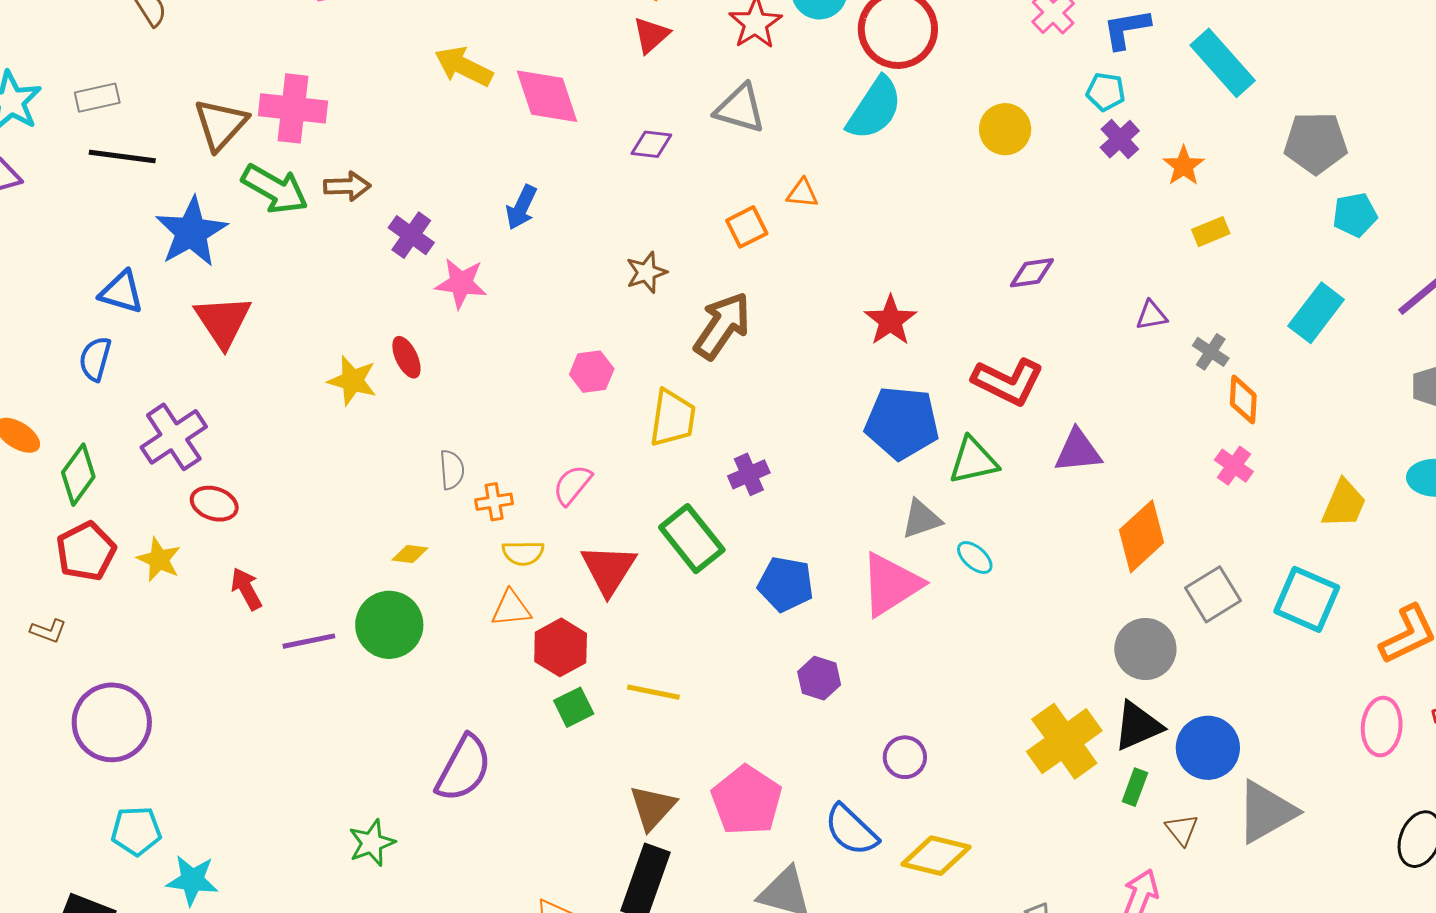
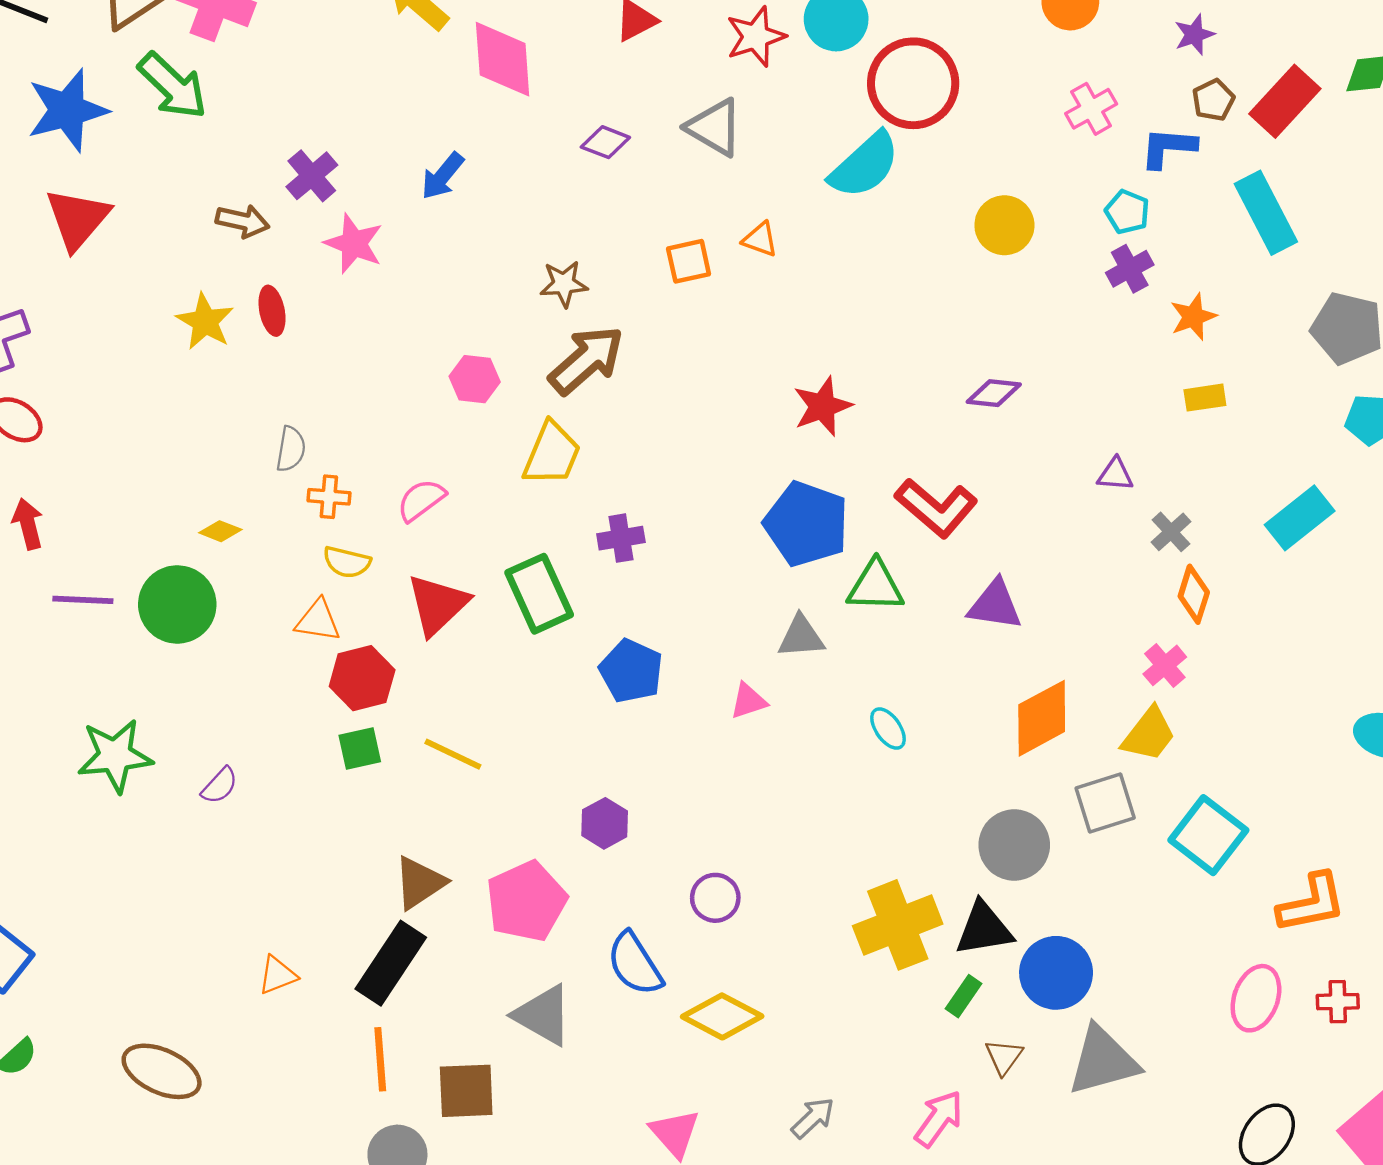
brown arrow: (347, 186) -> (243, 221), moved
brown arrow: (722, 326) -> (586, 360), moved
yellow trapezoid: (1344, 504) -> (1149, 734), moved
cyan ellipse: (975, 558) -> (888, 729), moved
pink triangle: (891, 584) -> (748, 701), size x0.5
purple hexagon: (819, 678) -> (605, 823), moved
purple semicircle: (464, 768) -> (220, 786), size x0.5
green star: (372, 843) -> (115, 756), moved, size x1.4

